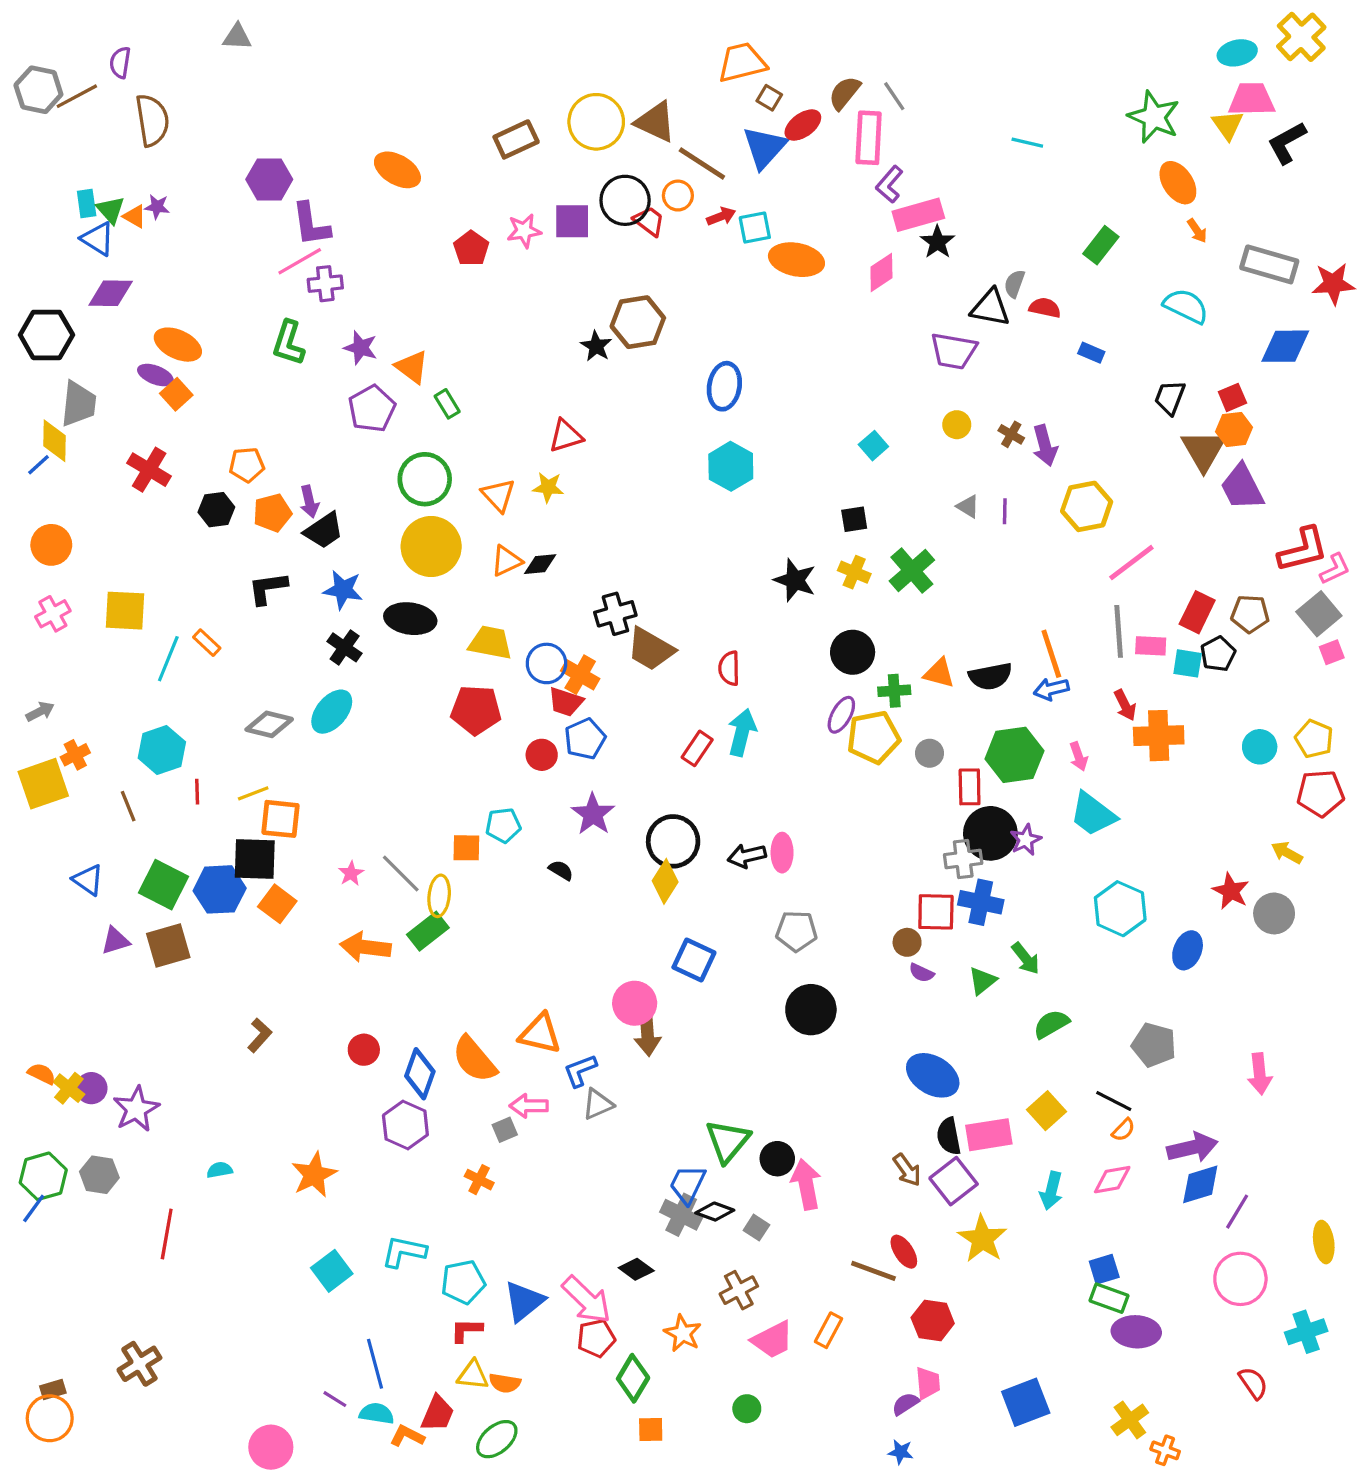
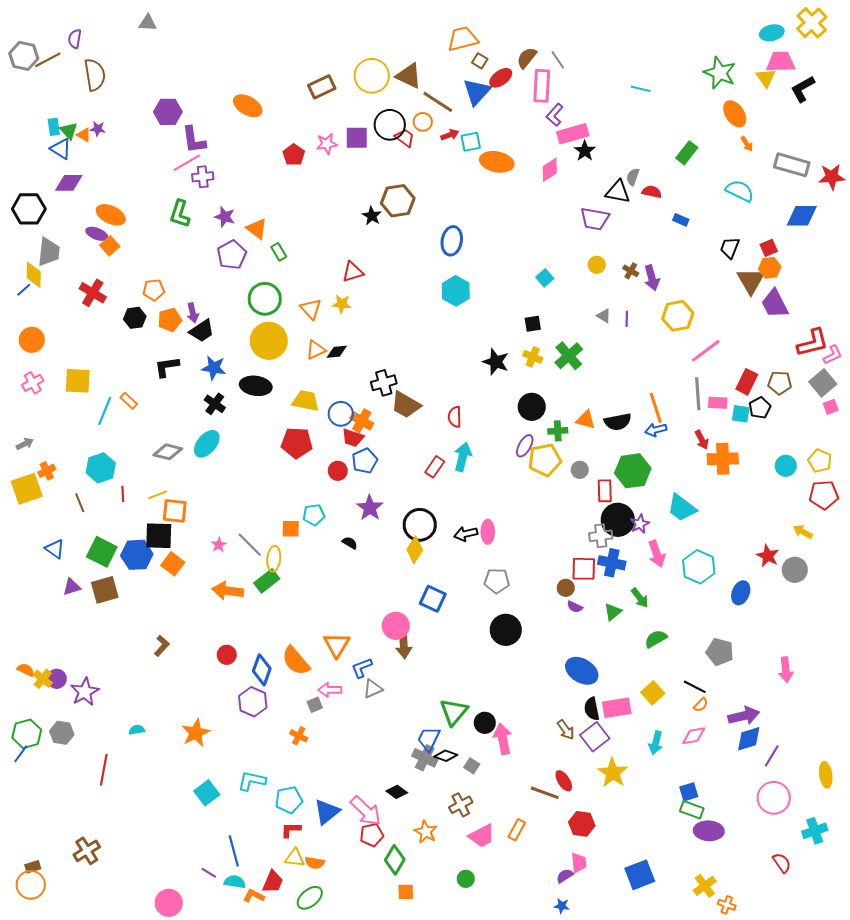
pink arrow: (1079, 756) -> (657, 554), moved, size x1.5
orange triangle: (540, 1034) -> (337, 645), turned 48

